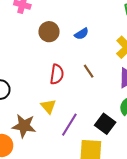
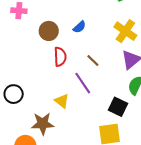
red semicircle: (57, 74) -> (60, 57), moved
purple line: (69, 125) -> (83, 83), moved, turned -55

